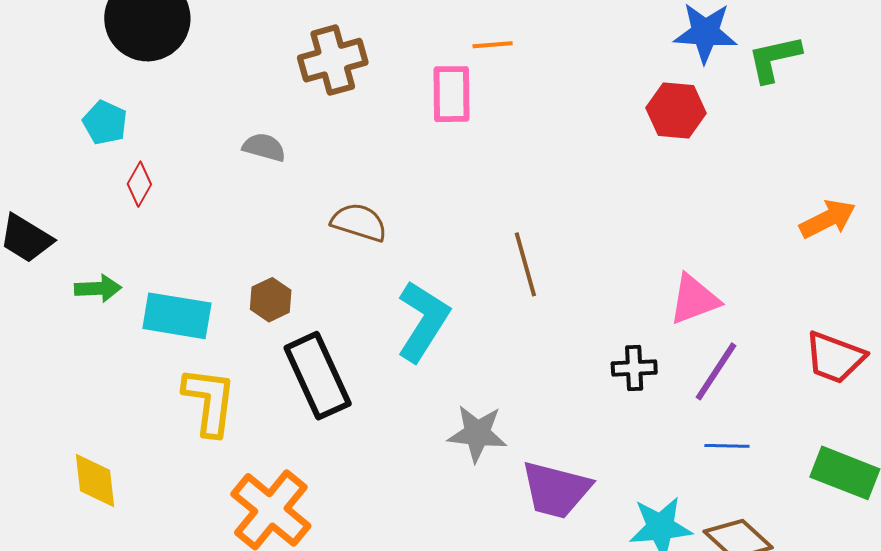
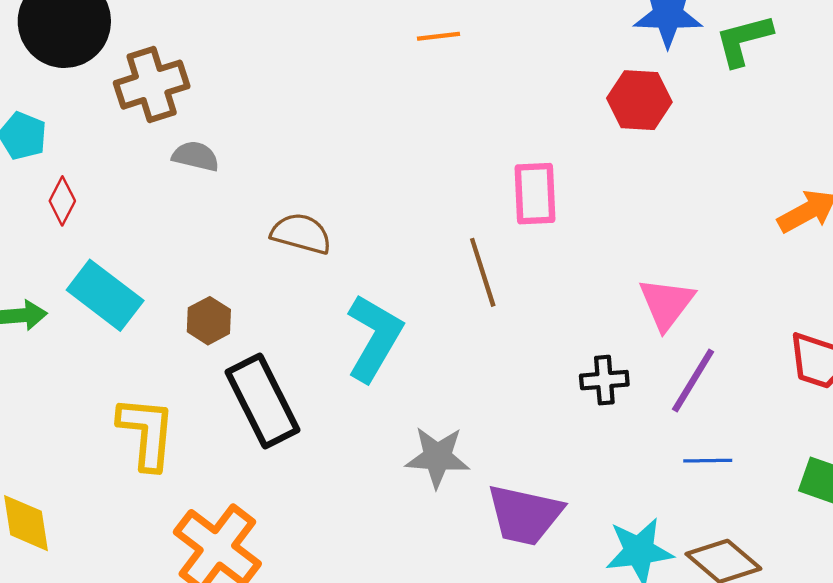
brown cross: (333, 60) -> (152, 85), moved
pink rectangle: (451, 94) -> (535, 194), moved
pink triangle: (694, 299) -> (666, 304), turned -30
cyan rectangle: (177, 316) -> (105, 295), moved, turned 30

